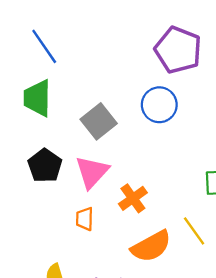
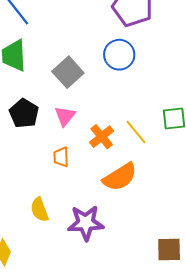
pink triangle: (92, 172) -> (65, 116), size x0.7
yellow line: (194, 231) -> (136, 132), moved

